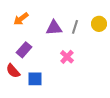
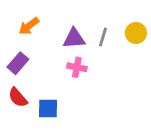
purple rectangle: (24, 50) -> (18, 63), moved
pink cross: (67, 57) -> (77, 67), moved, turned -32

